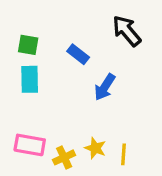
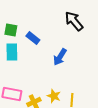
blue rectangle: (78, 54) -> (33, 38), moved

